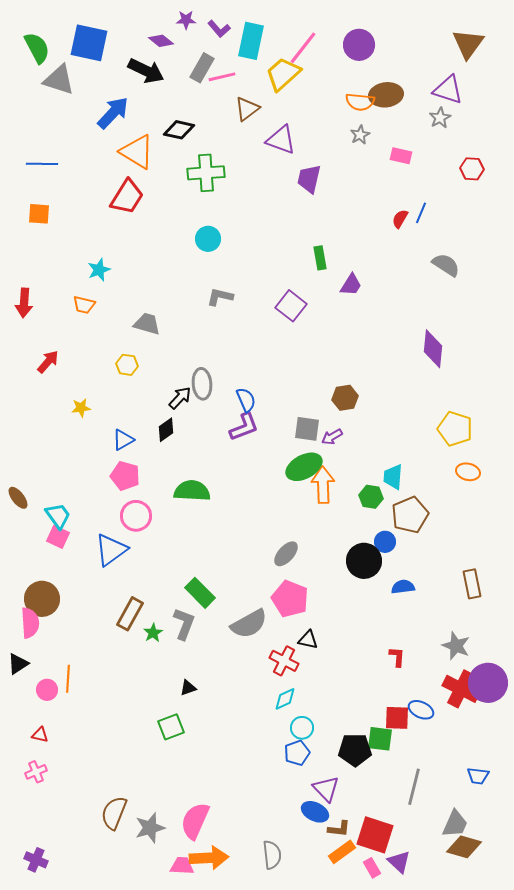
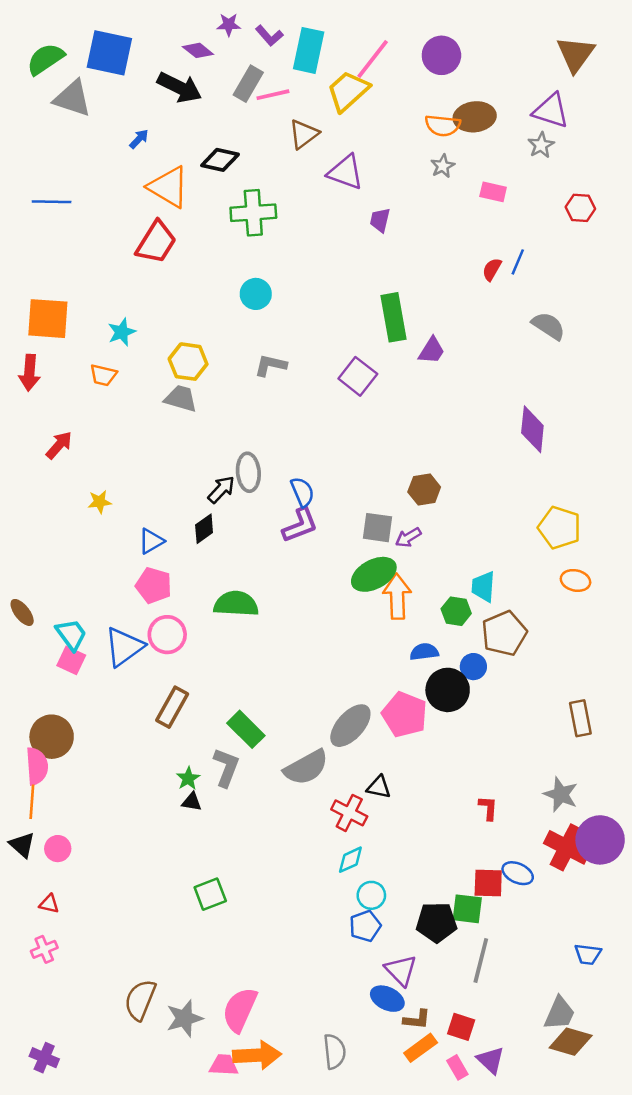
green semicircle: (37, 48) -> (45, 59), turned -96
blue arrow: (113, 113) -> (139, 139), size x0.5
purple trapezoid: (309, 179) -> (380, 220), size x0.7
orange square: (39, 214) -> (48, 319), moved, size x1.6
green rectangle: (320, 258) -> (393, 317), size x1.6
yellow hexagon: (127, 365) -> (188, 362), moved, size x1.4
blue triangle: (111, 550) -> (124, 647), moved
gray ellipse: (286, 554) -> (350, 726), moved, size x1.4
blue semicircle: (403, 587) -> (424, 652), moved
pink pentagon: (290, 599) -> (405, 715), moved
brown rectangle: (130, 614) -> (172, 707), moved
black triangle: (18, 664) -> (22, 845), moved, turned -45
orange line: (68, 679) -> (32, 802), moved
black triangle: (188, 688) -> (192, 802), moved, turned 30
gray line: (414, 787) -> (481, 960), moved
red square: (375, 835) -> (461, 1027), size x0.6

